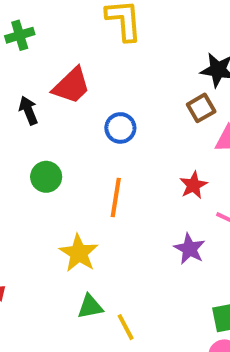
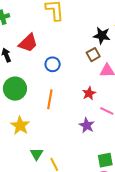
green circle: (46, 177) -> (15, 89), size x1.5
yellow star: (79, 253) -> (20, 126), moved
green triangle: (90, 307) -> (37, 154), turned -48

